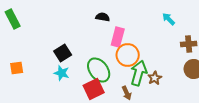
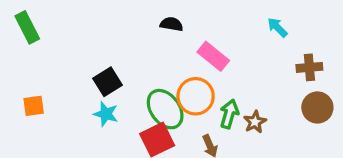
pink rectangle: (118, 37) -> (213, 56), moved, turned -66
orange circle: (128, 55) -> (196, 96), moved
green arrow: (139, 73) -> (229, 114), size x0.7

